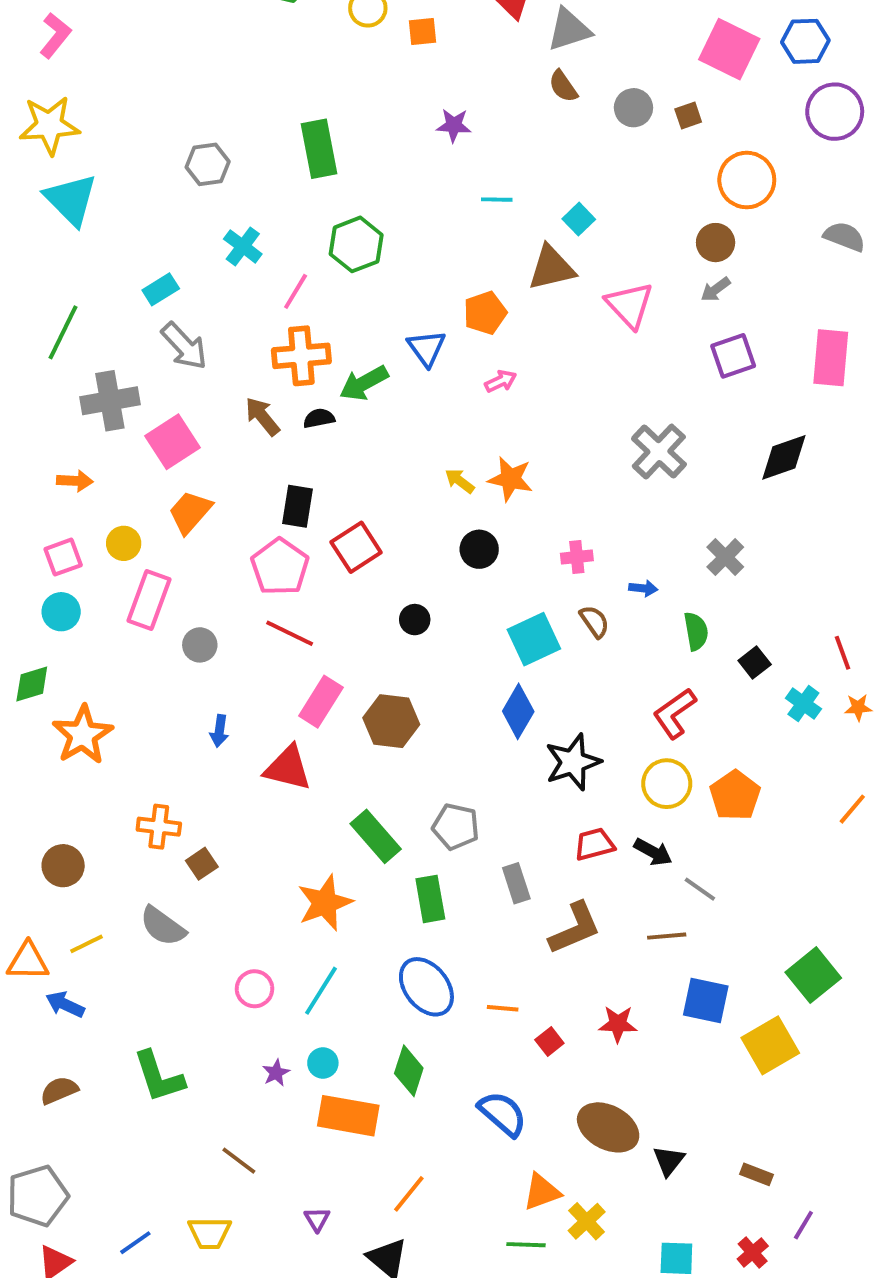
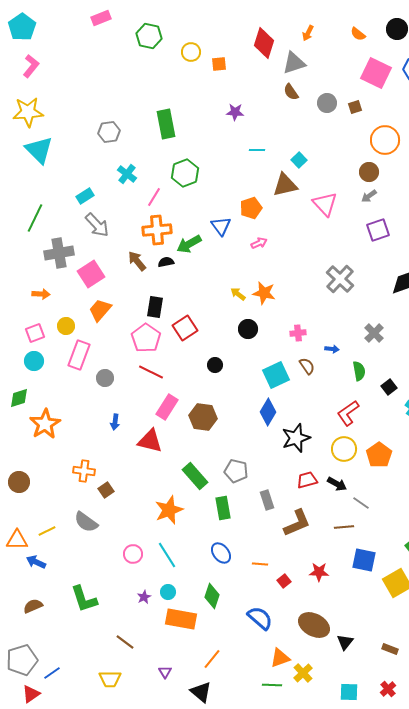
brown circle: (63, 866) -> (19, 482), moved
blue ellipse: (426, 987) -> (221, 553), size x0.7
cyan line: (321, 991) -> (167, 555), turned -64
blue line: (135, 1243) -> (52, 673), moved

